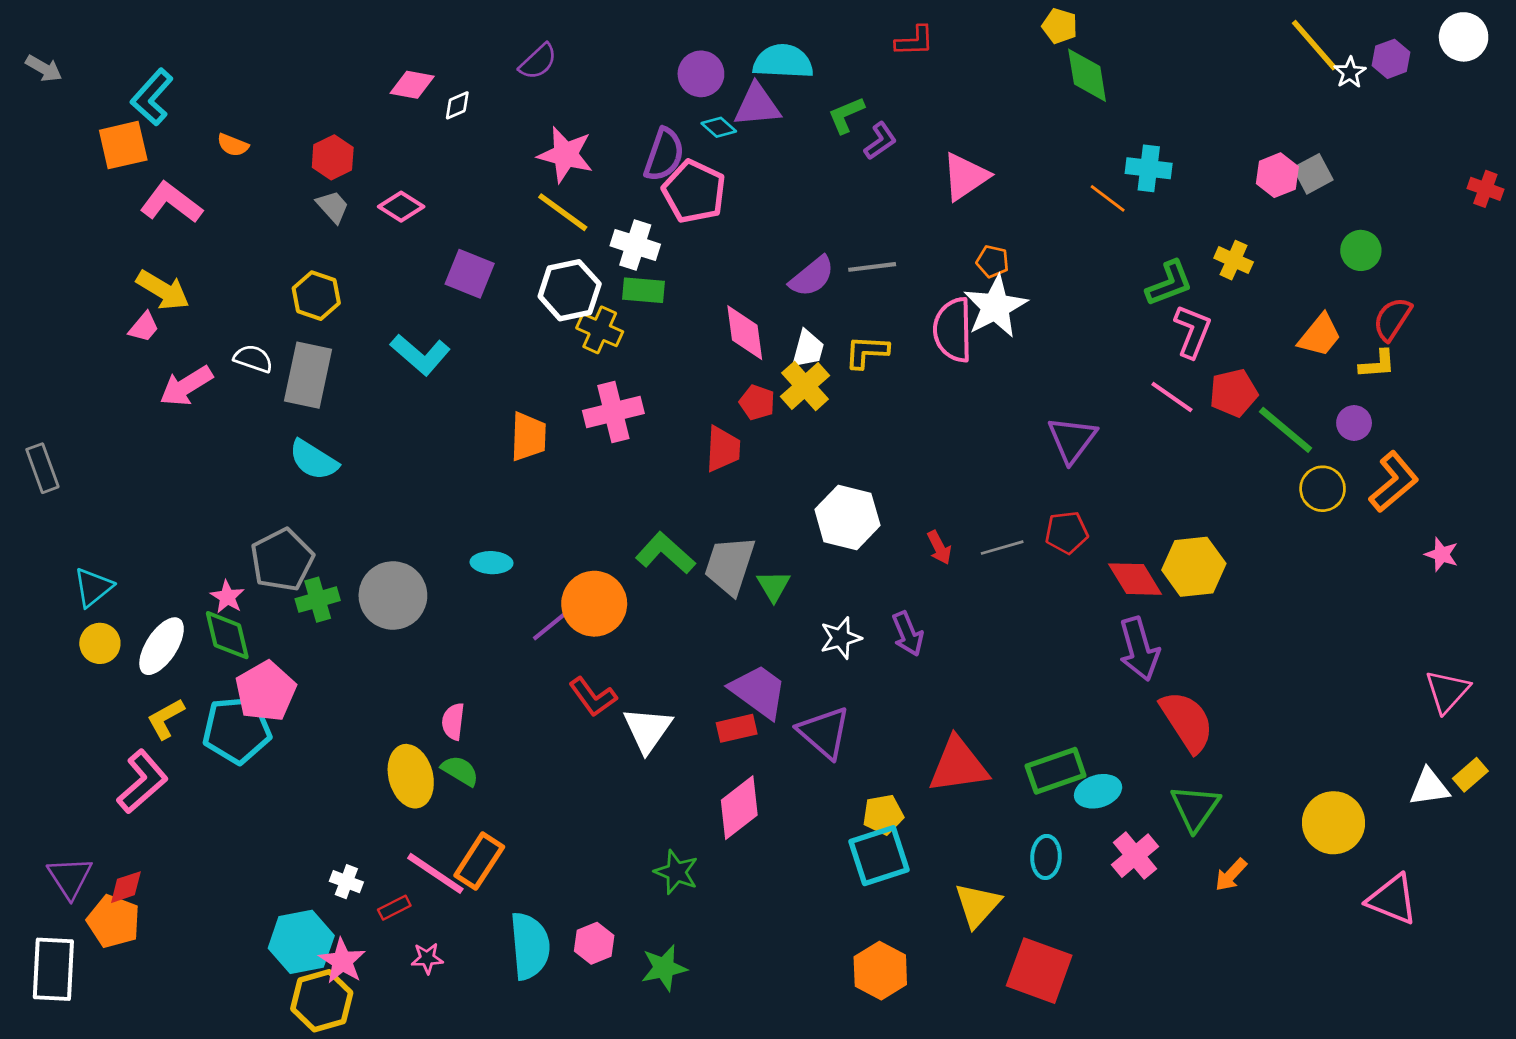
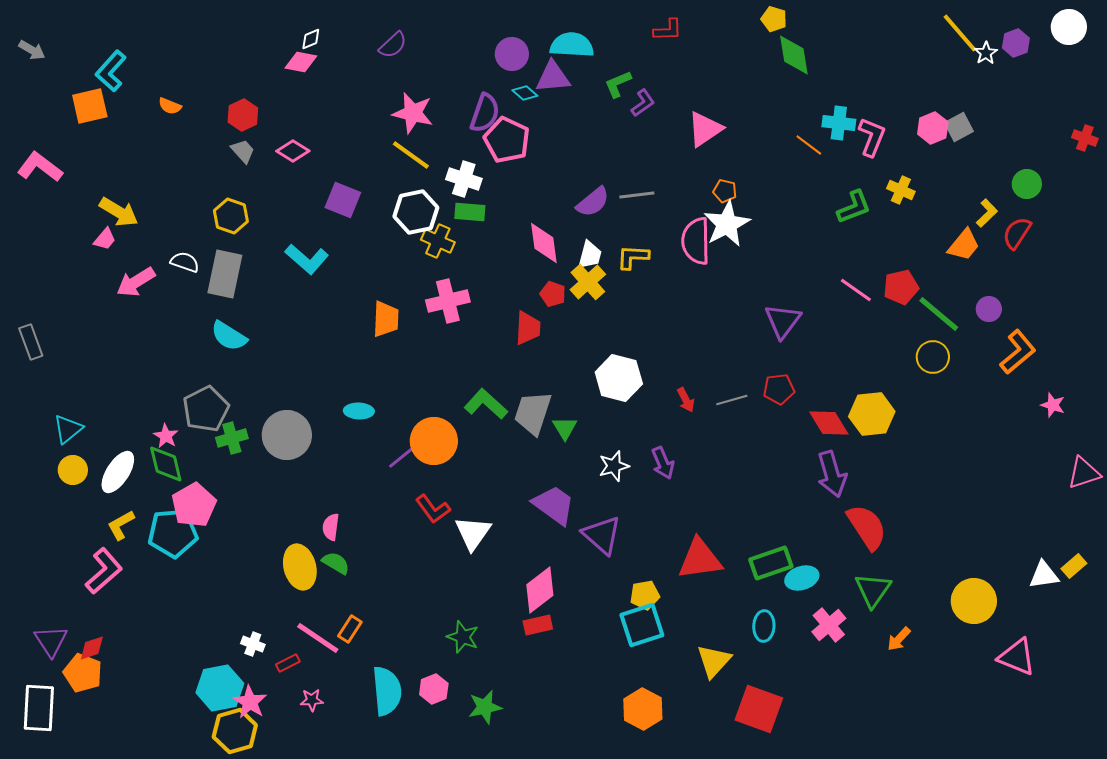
white diamond: (457, 105) -> (311, 39), moved
pink L-shape: (171, 203) -> (40, 167), moved
green circle: (1361, 250) -> (1027, 184), moved
pink L-shape: (1192, 331) -> (872, 137), moved
yellow L-shape: (1377, 364) -> (987, 213), moved, turned -40
yellow circle: (1323, 489) -> (933, 357), moved
pink triangle: (1447, 691) -> (1084, 473), moved, turned 30
red rectangle: (737, 728) -> (538, 625), moved
orange rectangle: (479, 861) -> (350, 629), size x0.7
green star: (676, 872) -> (463, 637), moved

